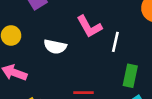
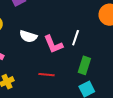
pink L-shape: (89, 27) -> (53, 44), moved

